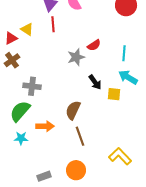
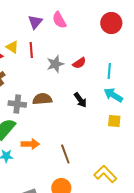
red line: (53, 24) -> (31, 50), moved
gray star: (76, 57) -> (55, 64), moved
yellow square: (114, 94) -> (114, 121), moved
brown semicircle: (73, 110) -> (42, 99), moved, turned 60

